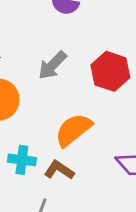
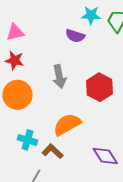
gray arrow: (52, 65) -> (59, 77), turned -65

